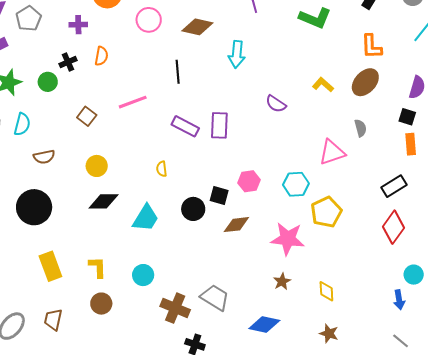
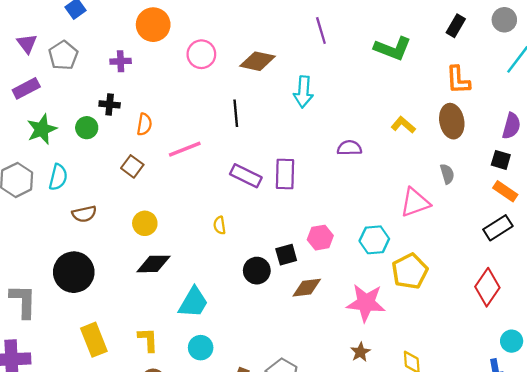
orange semicircle: (101, 56) -> (144, 124), moved
black cross: (68, 62) -> (110, 104), turned 30
brown ellipse: (365, 82) -> (452, 121), turned -52
purple semicircle: (276, 104) -> (349, 148), turned 145
orange rectangle: (411, 144) -> (505, 191), turned -50
black rectangle: (394, 186) -> (498, 228), moved
black square: (219, 196) -> (286, 255), turned -30
cyan trapezoid: (146, 218) -> (193, 302), moved

